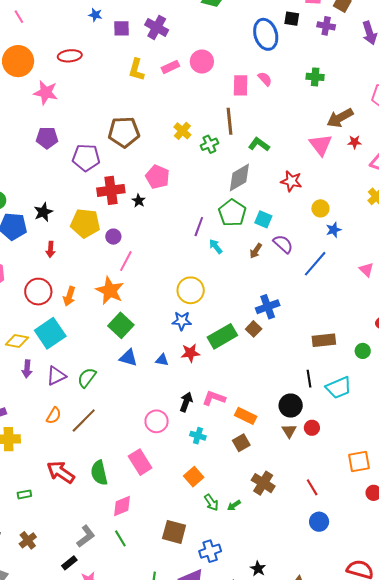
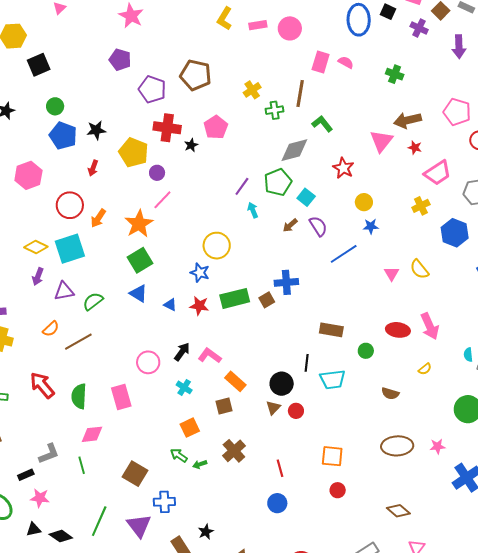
pink semicircle: (265, 79) -> (346, 62), turned -35
orange square: (194, 477) -> (190, 428), moved
green arrow: (211, 502) -> (179, 455), turned 144

